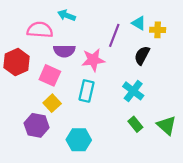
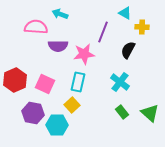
cyan triangle: (139, 23) -> (125, 13), moved
red hexagon: (17, 62) -> (15, 80), moved
pink square: (50, 75) -> (45, 84), moved
yellow square: (52, 103) -> (72, 105), moved
cyan hexagon: (79, 140) -> (57, 125), moved

